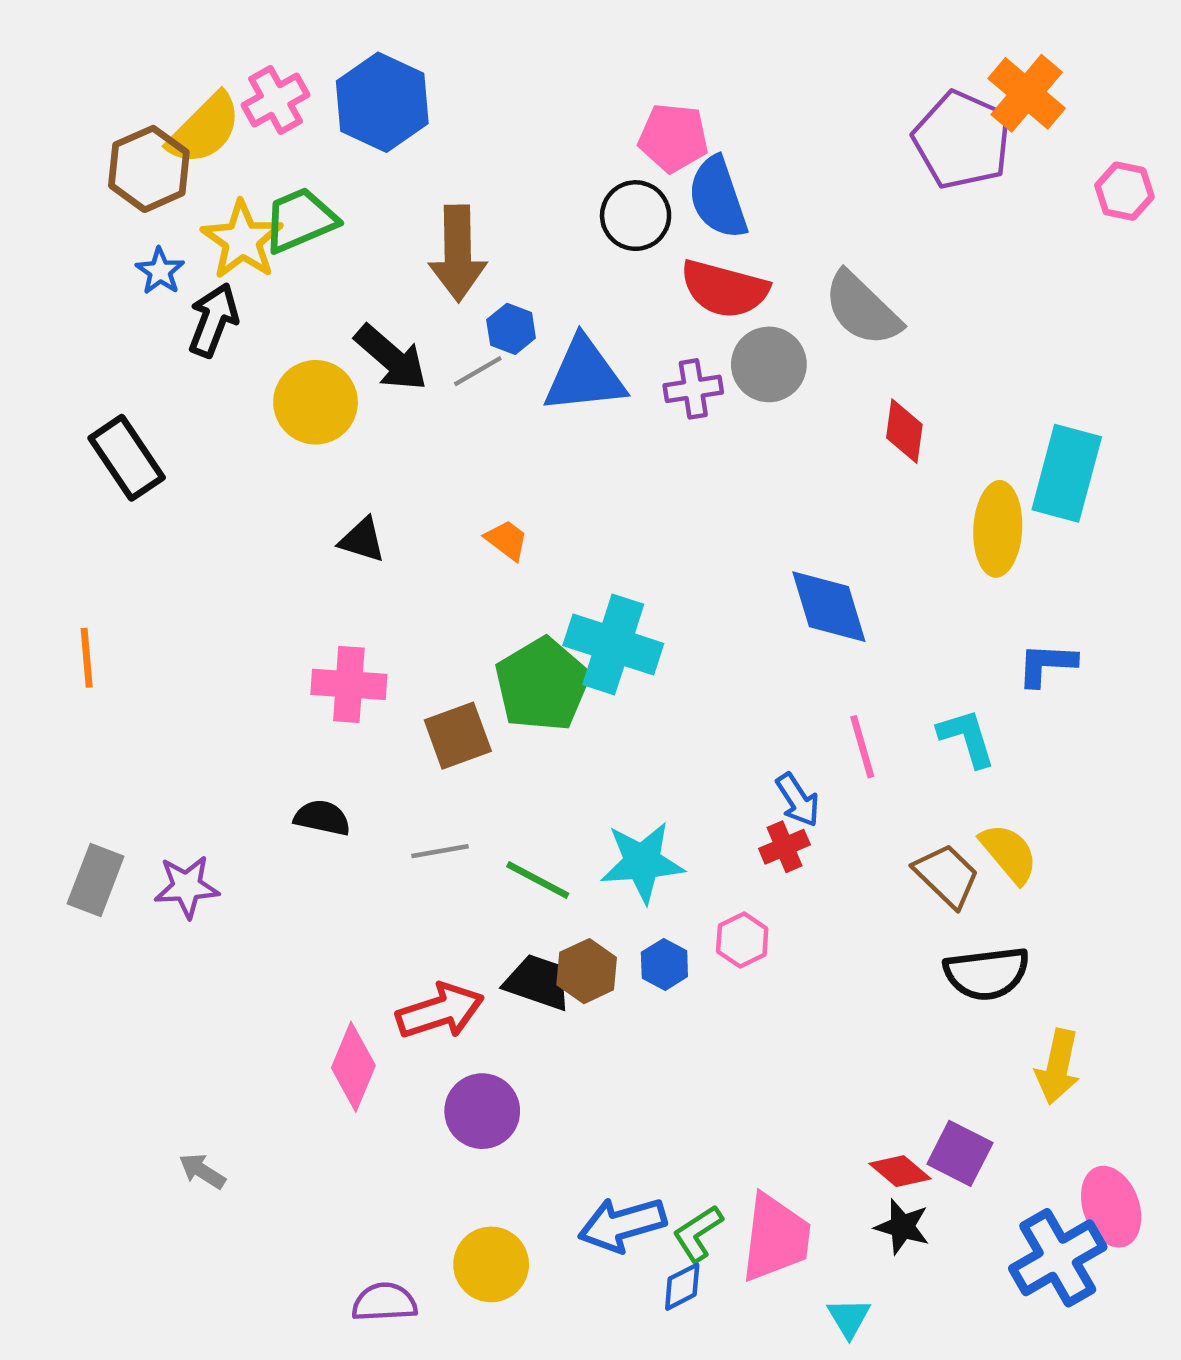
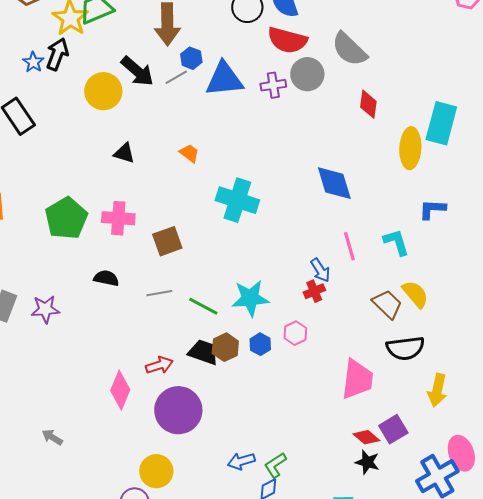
blue star: (160, 271) -> (33, 62), moved
green pentagon: (542, 684) -> (66, 218), moved
red arrow: (440, 1011) -> (159, 365), size x0.7
purple circle: (482, 1111) -> (178, 410), size x1.4
purple square: (960, 1153) -> (393, 429), turned 32
blue arrow: (622, 1224) -> (241, 461), size x0.7
pink trapezoid: (776, 1238) -> (357, 379), moved
yellow circle: (491, 1264) -> (156, 471), moved

